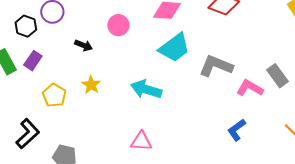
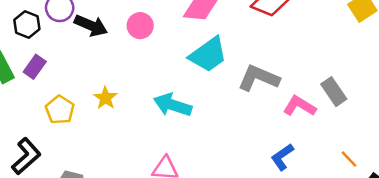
black arrow: (84, 45) -> (91, 26), moved, size x1.5

